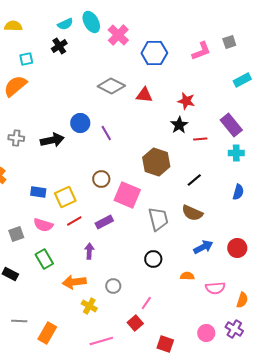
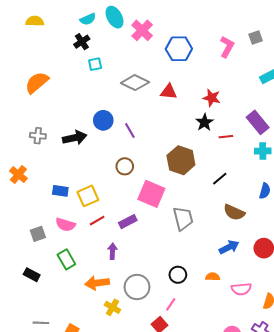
pink L-shape: (201, 51) -> (227, 47), turned -40
cyan square: (26, 59) -> (95, 64), moved
brown circle: (101, 179) -> (125, 166), moved
brown semicircle: (192, 213) -> (234, 212), moved
black circle: (153, 259) -> (178, 275), moved
gray circle: (113, 286) -> (137, 287), size x1.6

